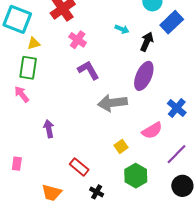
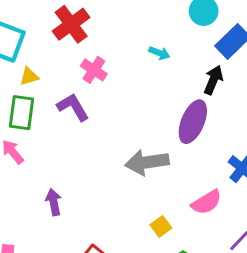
black arrow: (147, 42) -> (213, 80), moved
purple L-shape: (88, 70) -> (73, 107), moved

